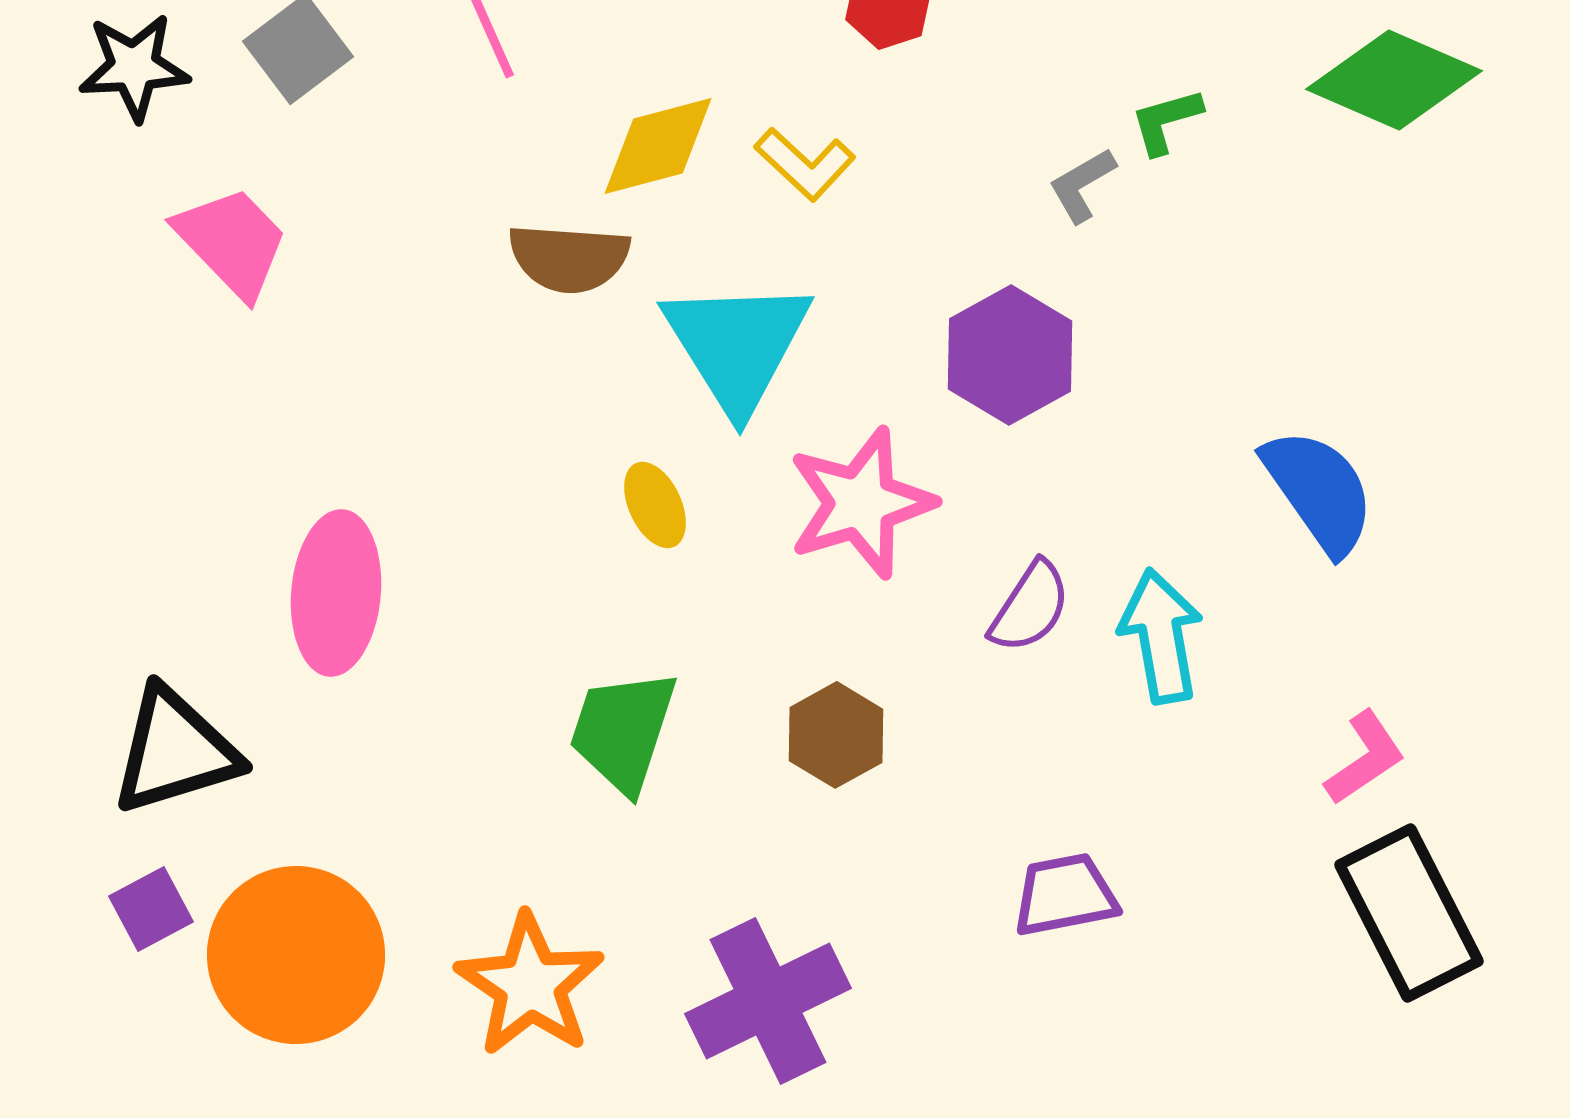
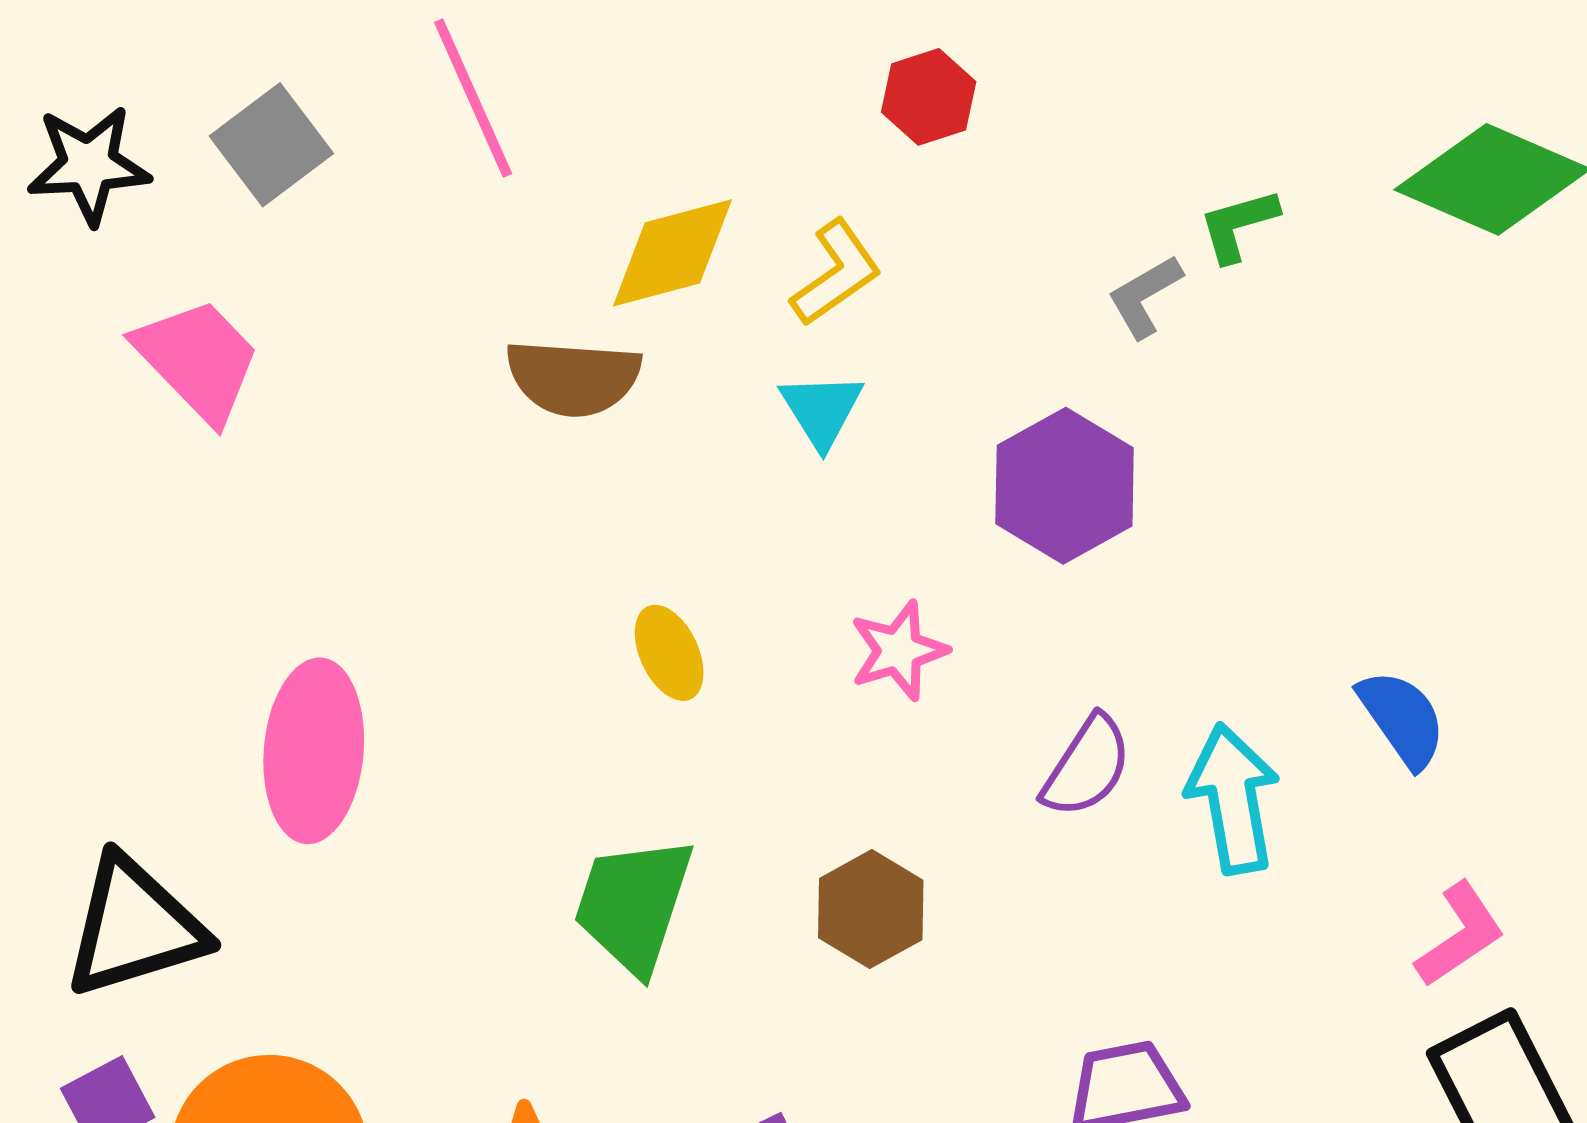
yellow L-shape: (805, 164) -> (836, 273), turned -78
cyan triangle: (737, 345) -> (822, 410), moved, size x0.5
blue semicircle: (1319, 491) -> (1402, 719), moved, size x0.7
pink star: (861, 503) -> (899, 651), size x0.6

